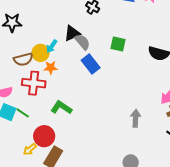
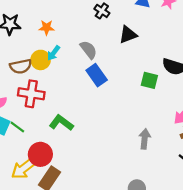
black triangle: (72, 33) -> (128, 35), moved
green square: (118, 44) -> (149, 80), moved
orange star: (51, 68) -> (47, 28), moved
yellow arrow: (30, 149) -> (24, 168), size x1.6

